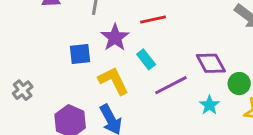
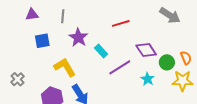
red line: (153, 20) -> (121, 23), moved
blue square: (80, 54) -> (42, 41), moved
yellow L-shape: (113, 81) -> (65, 67), moved

